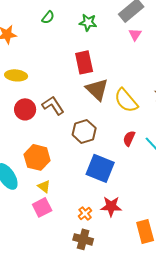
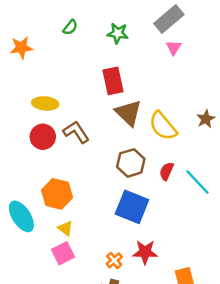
yellow ellipse: (16, 75) -> (45, 103), moved
brown hexagon: (84, 131) -> (131, 163), moved

